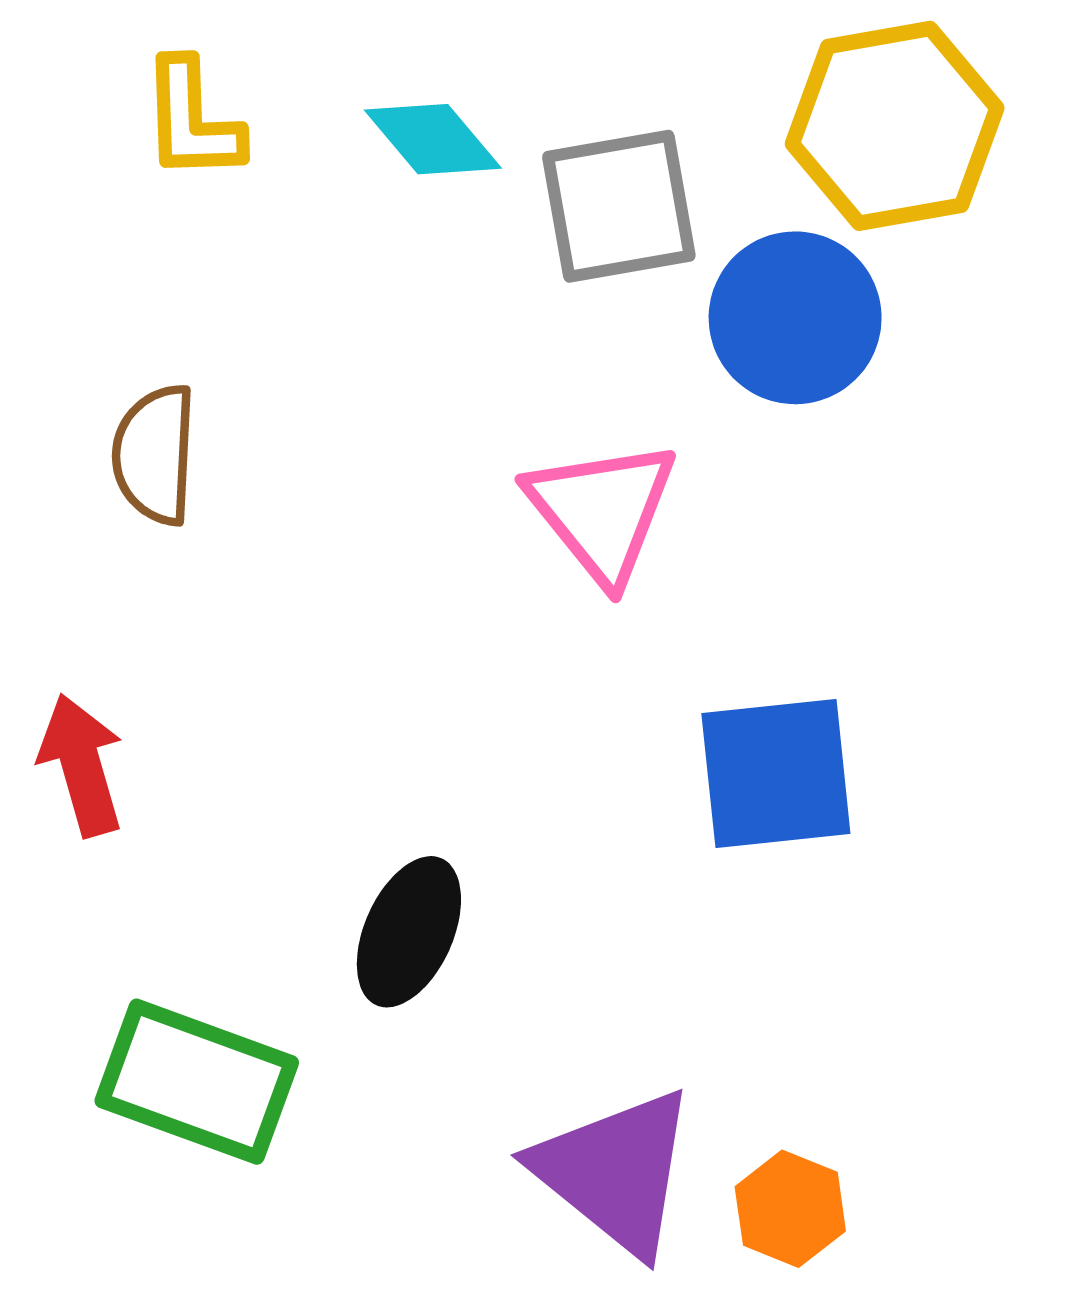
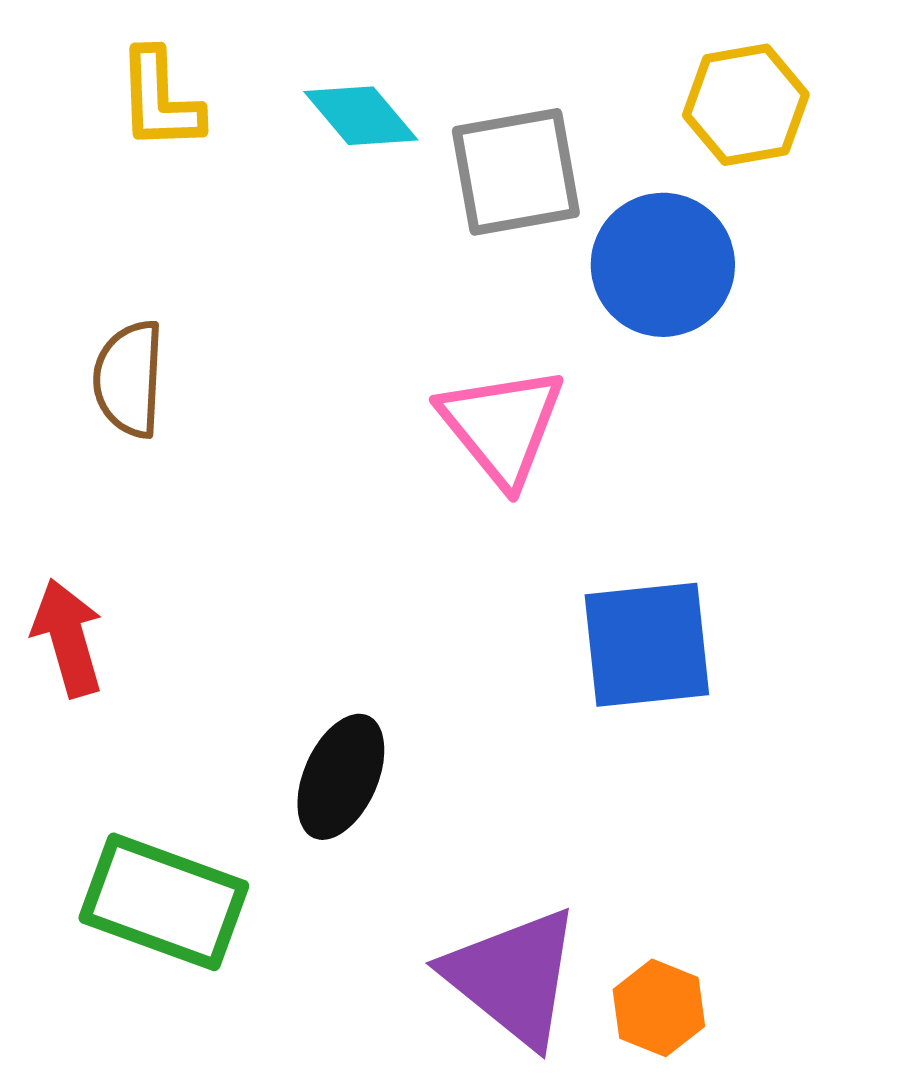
yellow hexagon: (895, 126) -> (746, 105), size x0.7

